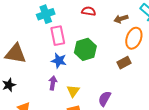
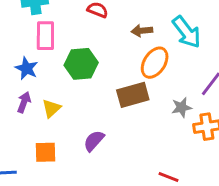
blue star: (59, 61) -> (27, 68), moved
brown rectangle: (124, 63) -> (133, 95), size x1.5
yellow triangle: (73, 91) -> (51, 108), moved

